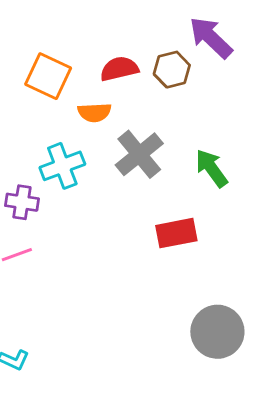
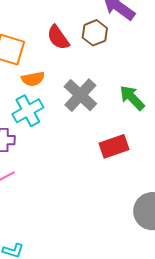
red semicircle: (119, 69) -> (58, 37), turned -104
orange semicircle: (94, 112) -> (33, 79), moved

